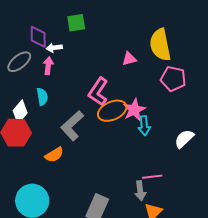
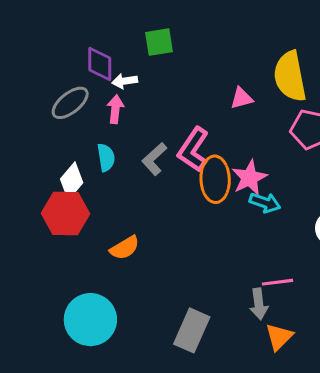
orange ellipse: (112, 111) -> (215, 179), turned -68
gray L-shape: (72, 126) -> (154, 159), moved, size x0.7
cyan arrow: (144, 126) -> (265, 203), turned -66

